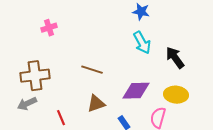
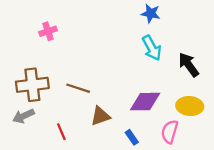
brown line: (92, 70) -> (78, 88), moved

